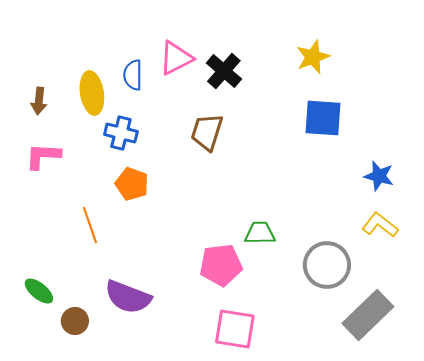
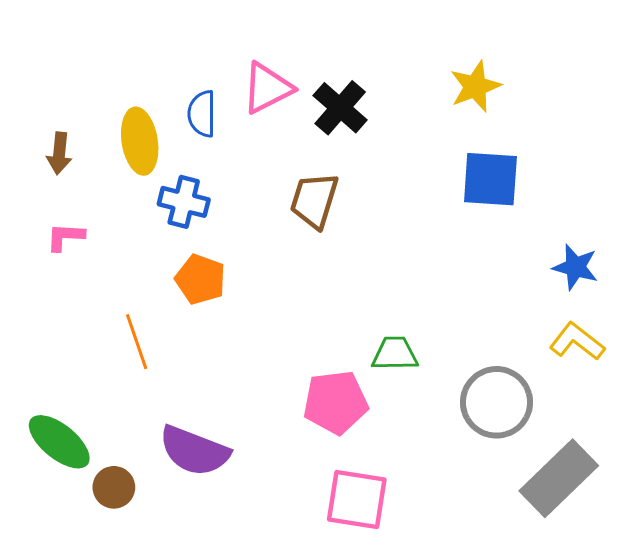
pink L-shape: (43, 156) -> (65, 237), size x0.7
green ellipse: (39, 291) -> (59, 442), size x1.4

